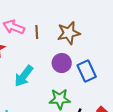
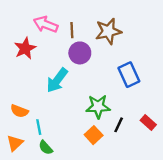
purple circle: (62, 63) -> (80, 53), moved

